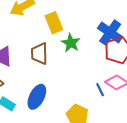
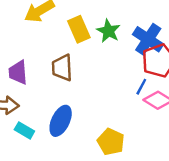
green star: (71, 43) -> (108, 31), moved
blue line: (100, 90) -> (141, 87), moved, turned 56

